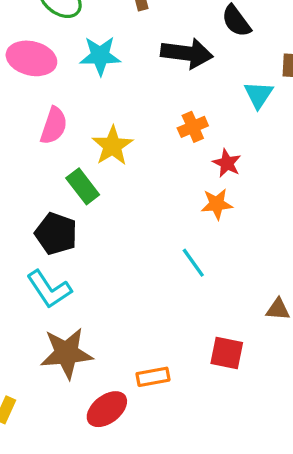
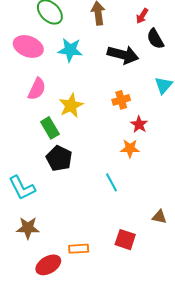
black pentagon: (56, 234) -> (59, 158), moved
brown star: (67, 353) -> (28, 228), size x0.7

